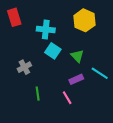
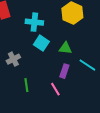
green triangle: (77, 56) -> (65, 48), turned -40
purple rectangle: (76, 79) -> (64, 71), turned -48

